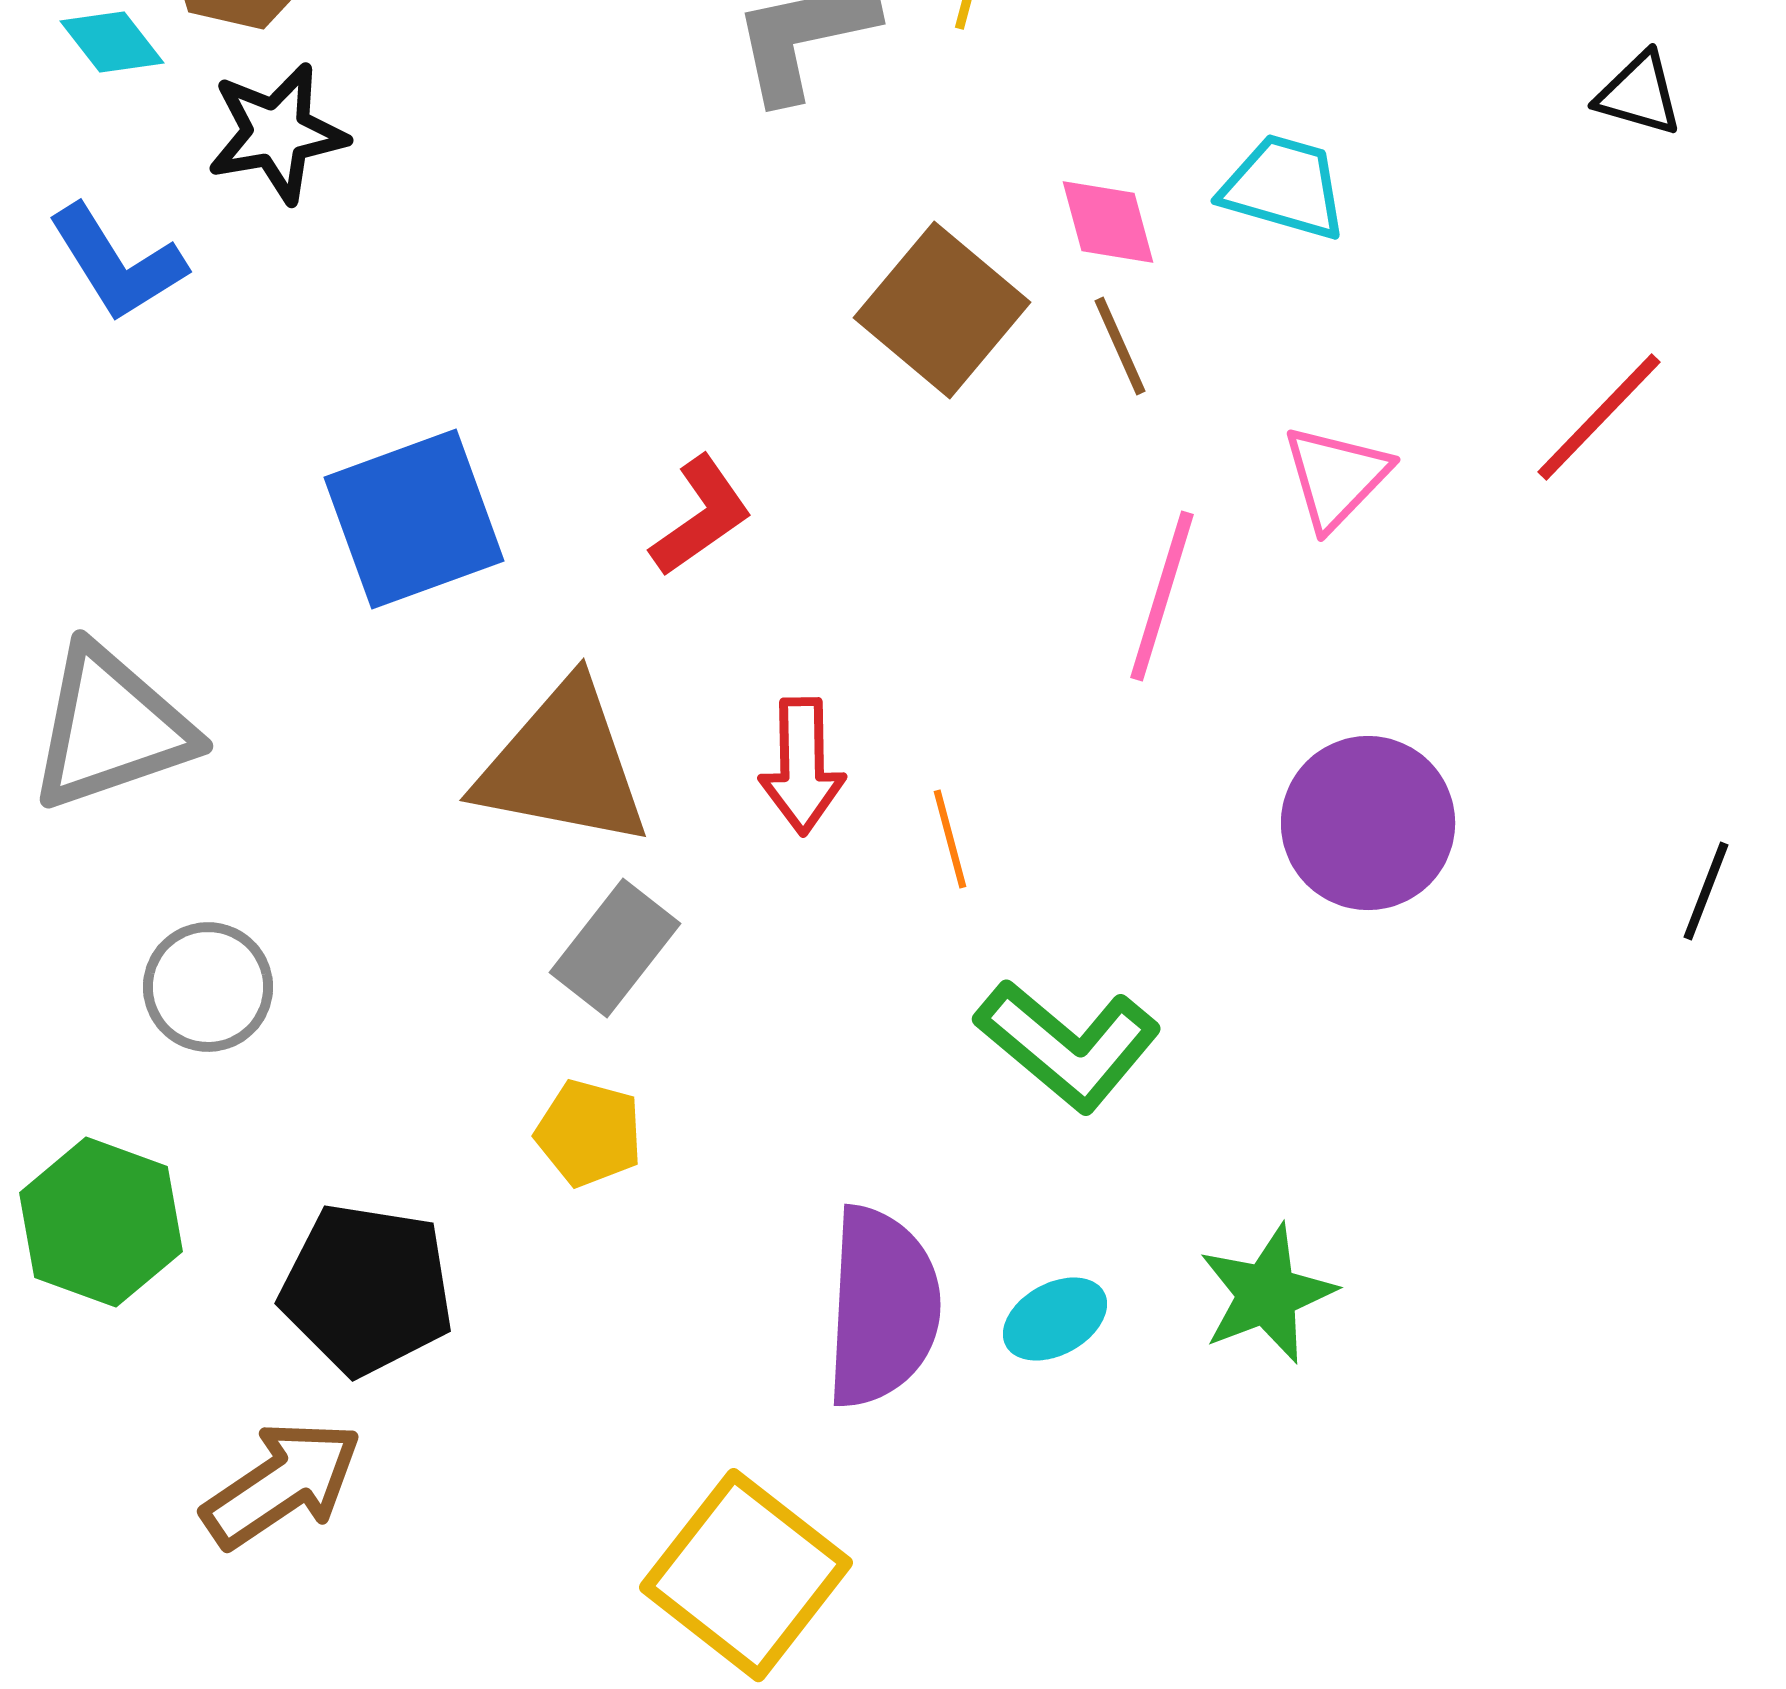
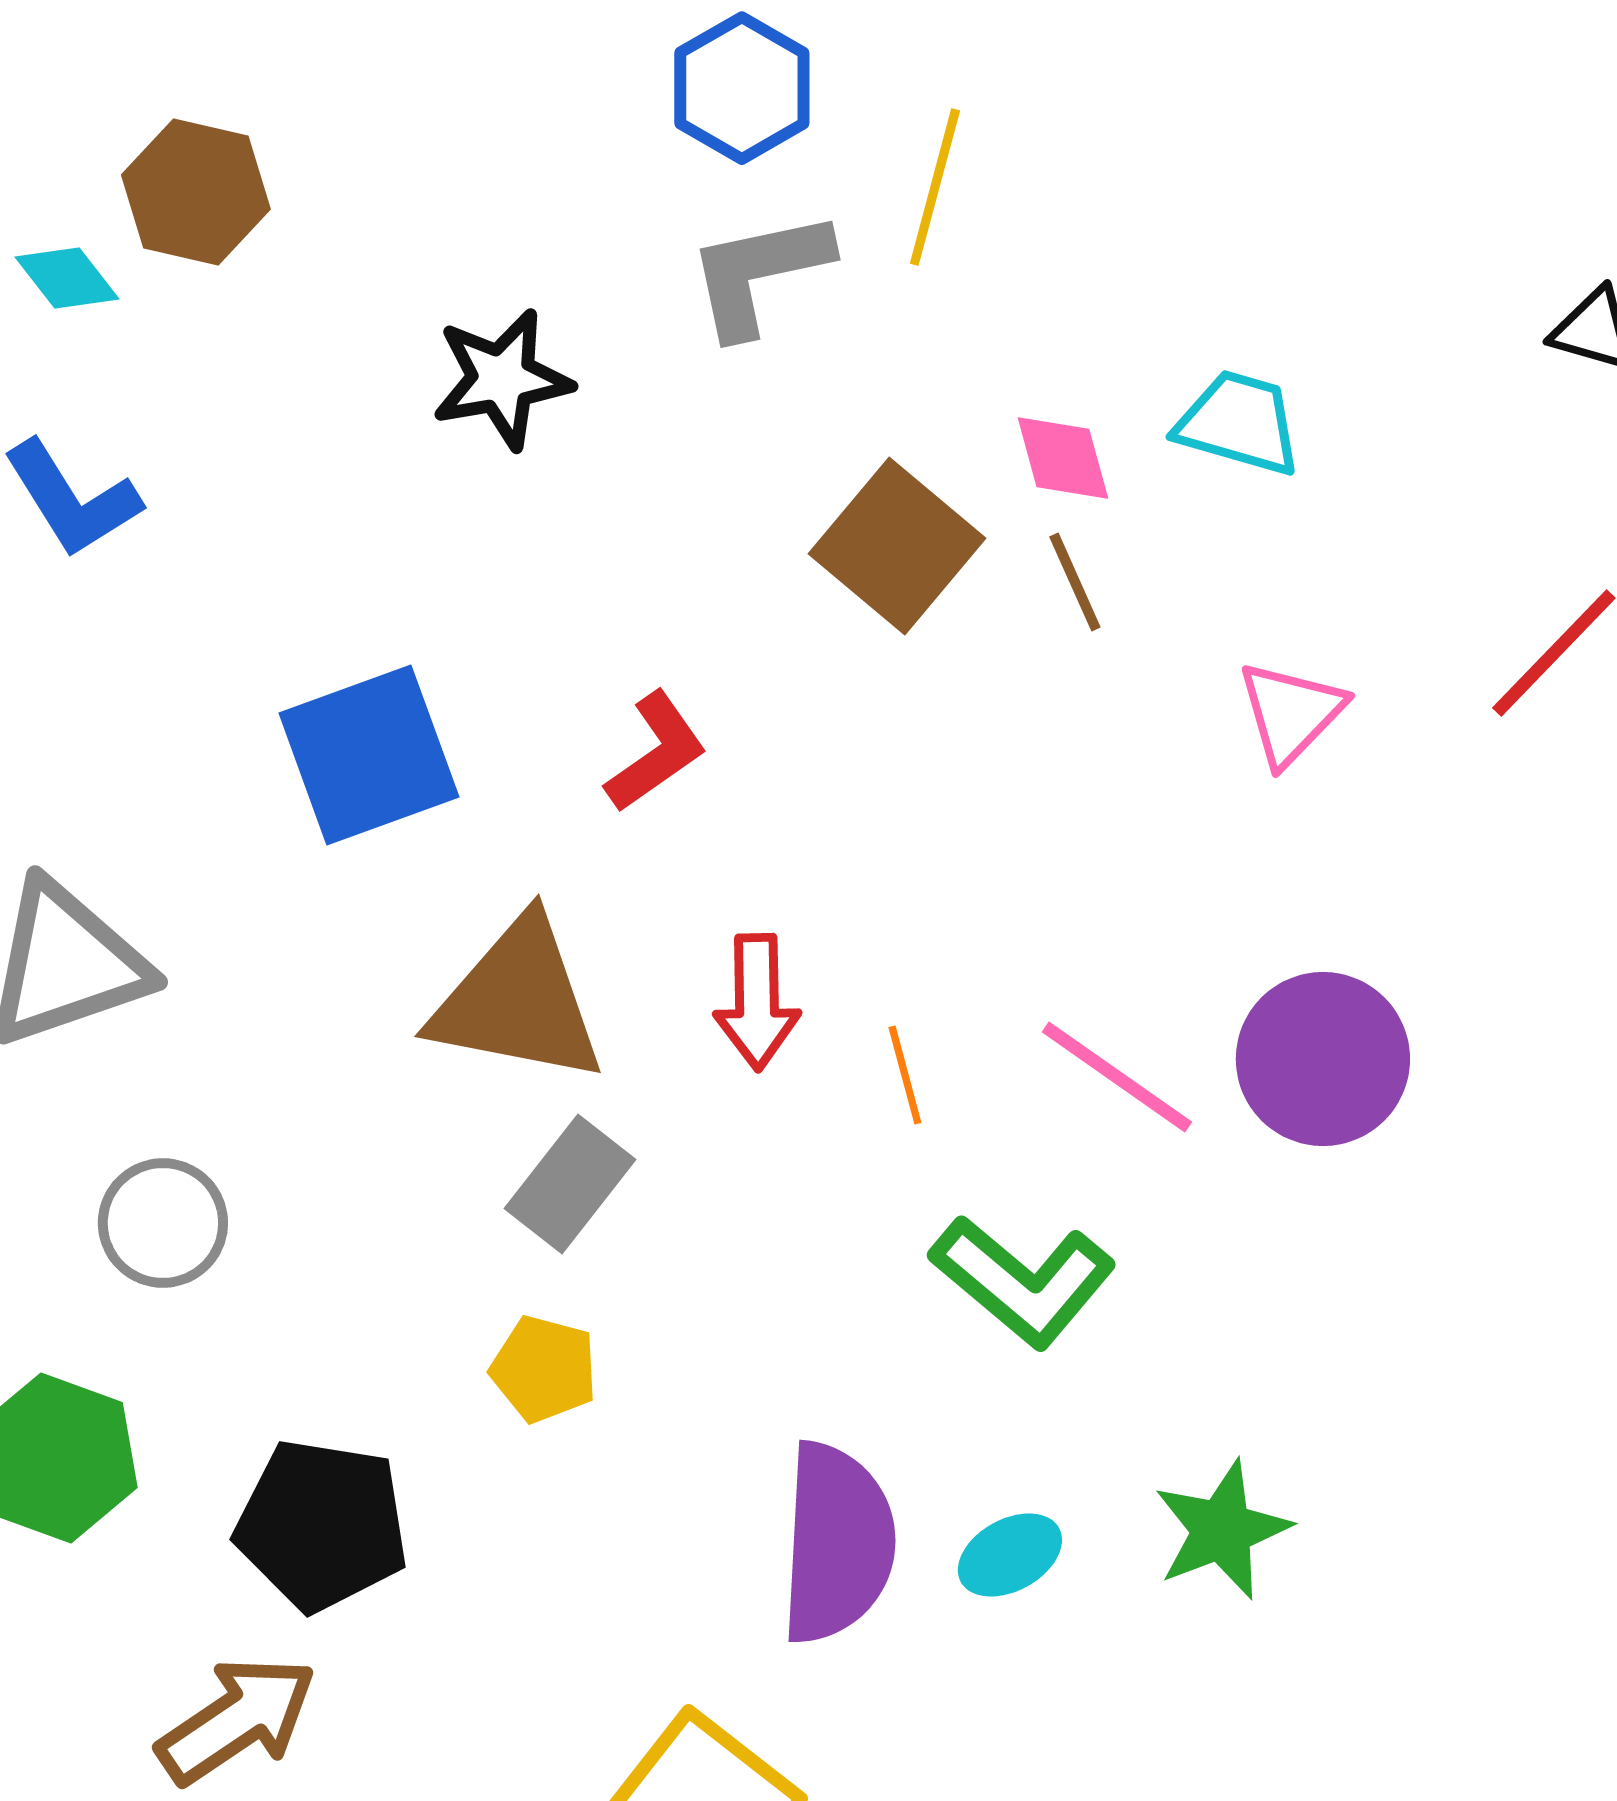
black star: (277, 133) -> (502, 379), moved
pink line: (1162, 596) -> (1117, 1077), moved, turned -72

